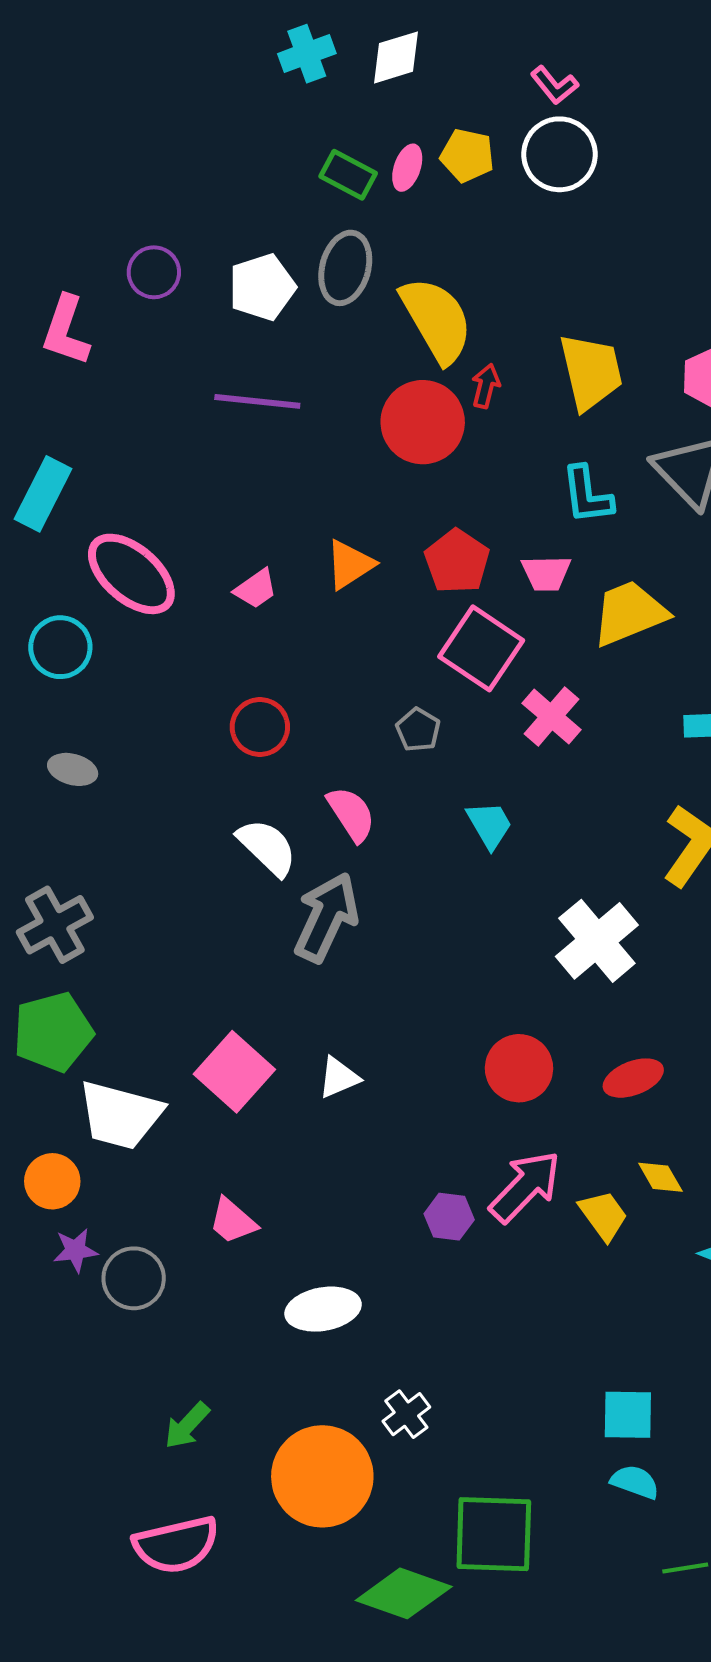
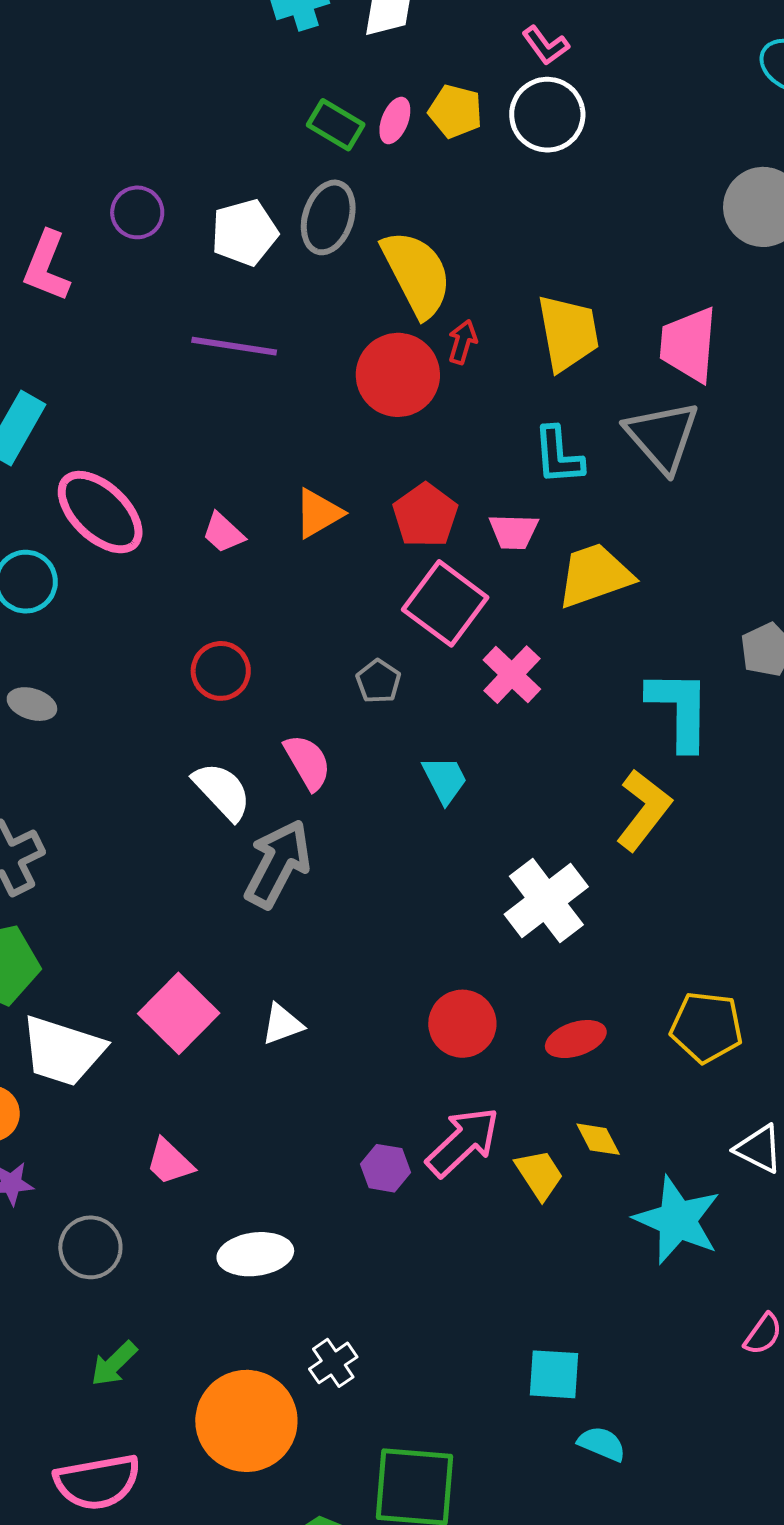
pink trapezoid: (256, 589) -> (223, 533), turned 75
gray circle: (134, 1278) -> (90, 1247), moved
cyan semicircle: (635, 1482) -> (602, 1444), moved

